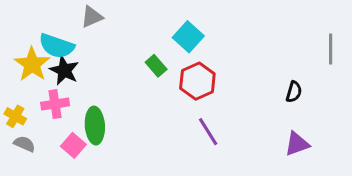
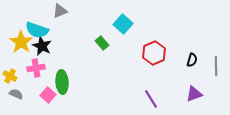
gray line: (331, 49) -> (216, 66), moved
red hexagon: (197, 81) -> (154, 53), moved
purple line: (208, 132) -> (151, 99), moved

